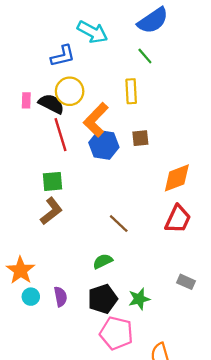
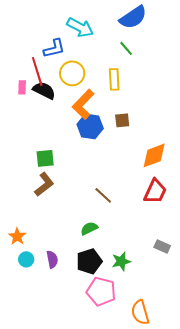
yellow circle: (70, 91) -> (72, 73), moved
red line: (60, 135) -> (37, 71), moved
orange star: (21, 270) -> (17, 236), size x0.7

